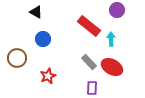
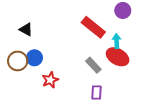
black triangle: (36, 12) -> (26, 29), moved
blue circle: (43, 39) -> (34, 58), moved
red ellipse: (112, 67) -> (118, 57), moved

